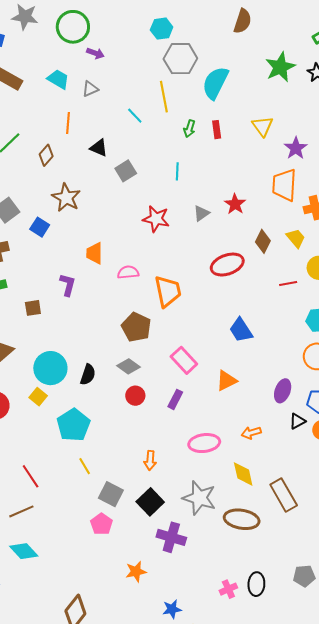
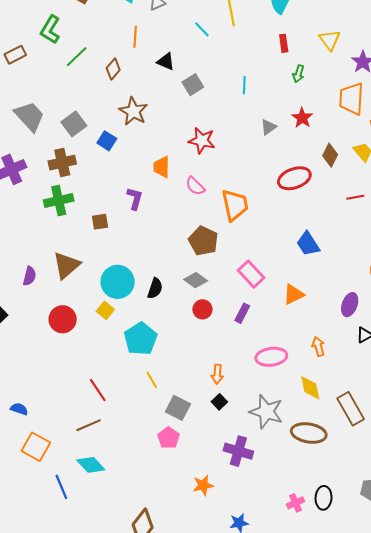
green arrow: (189, 129) -> (298, 74), moved
red star: (156, 219) -> (202, 141), moved
pink semicircle: (128, 272) -> (195, 186), turned -130
orange arrow: (251, 433) -> (318, 346), turned 90
black square: (150, 502) -> (219, 402), moved, size x0.6

